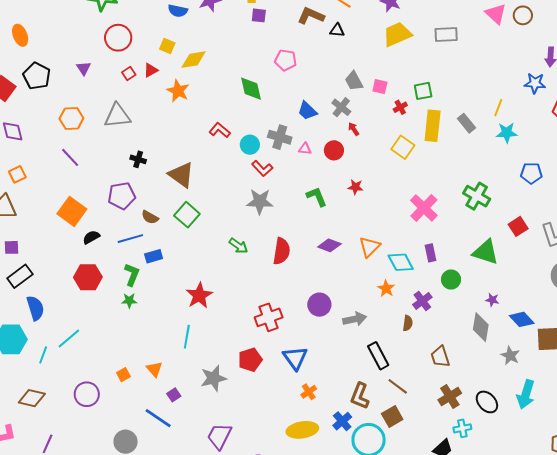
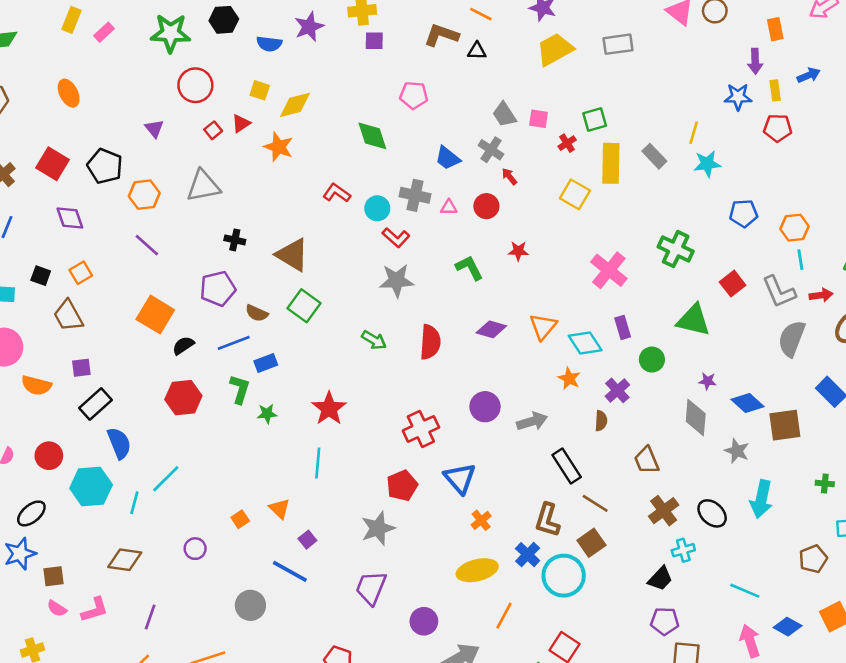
black pentagon: (37, 76) -> (105, 166), moved
green star: (129, 301) -> (267, 414), moved
gray star: (214, 378) -> (378, 528), moved
purple circle: (87, 394) -> (195, 549), size x0.7

